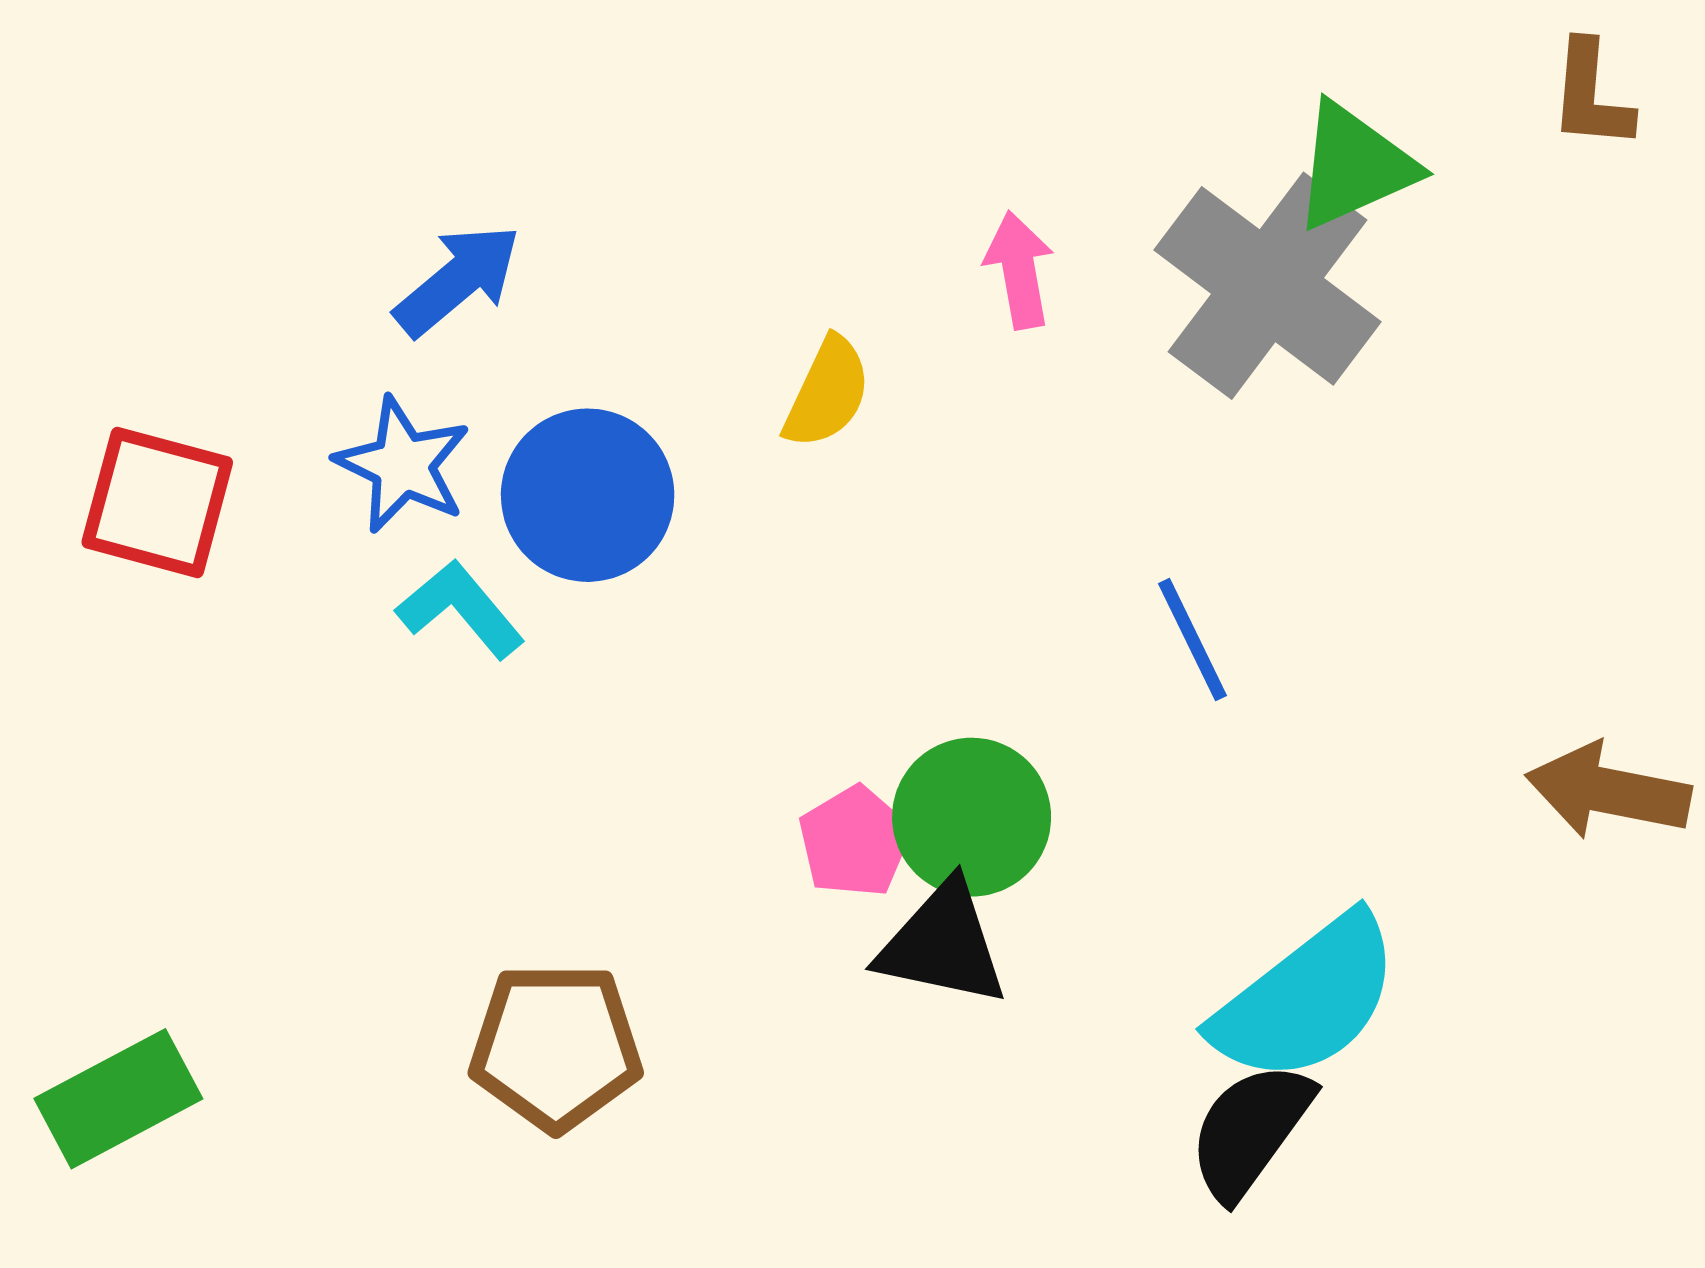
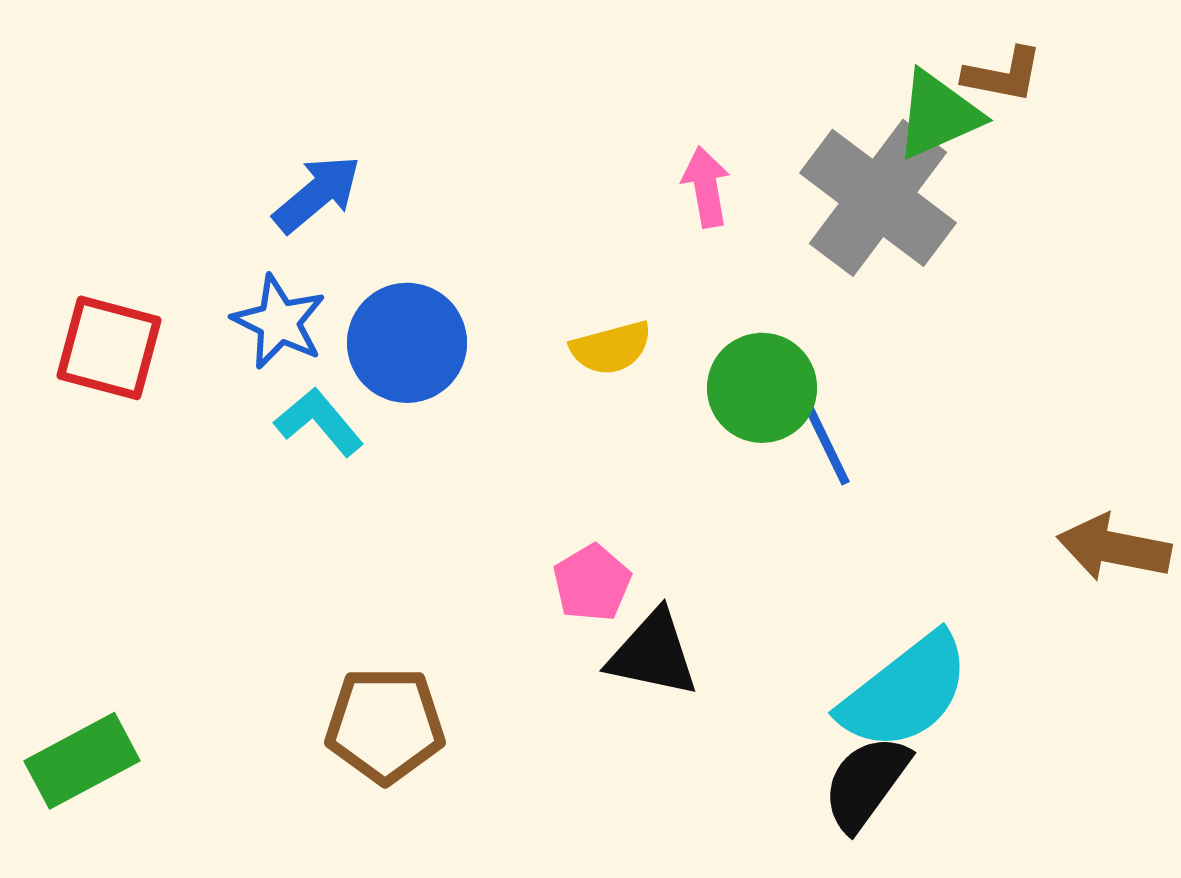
brown L-shape: (1591, 95) -> (1003, 75), moved, turned -84
yellow semicircle: (827, 393) -> (611, 348), moved, turned 50
green circle: (972, 817) -> (762, 388), moved

